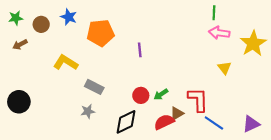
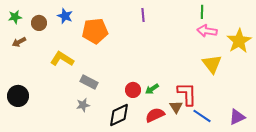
purple line: (140, 50) -> (143, 15), moved
yellow triangle: (225, 68) -> (212, 64), size x1.5
brown triangle: (177, 113) -> (176, 107), moved, turned -32

